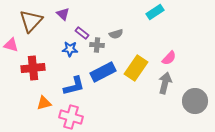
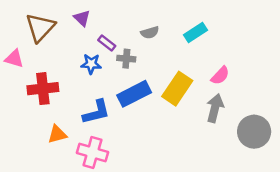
cyan rectangle: (155, 12) -> (195, 33), moved
gray semicircle: (116, 34) -> (150, 33), moved

